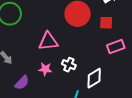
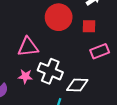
white cross: (69, 65) -> (50, 71), size x1.6
white diamond: (94, 78) -> (77, 85), turned 35

